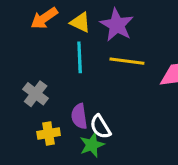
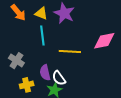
orange arrow: (44, 18) -> (18, 13), turned -90
yellow line: (127, 61) -> (70, 51), moved

